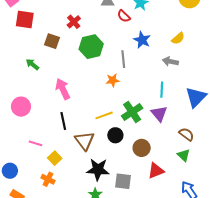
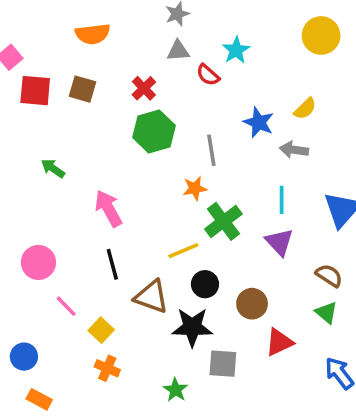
red cross: (74, 22) -> (144, 88), moved
blue star: (142, 40) -> (259, 122), moved
brown square: (52, 41) -> (82, 89), moved
pink circle: (21, 107) -> (38, 262), moved
green cross: (132, 112) -> (223, 221), moved
brown triangle: (84, 141) -> (151, 297), turned -30
pink line: (36, 143) -> (66, 306), turned 32
black star: (98, 170) -> (192, 327), moved
orange cross: (48, 179) -> (107, 368), moved

